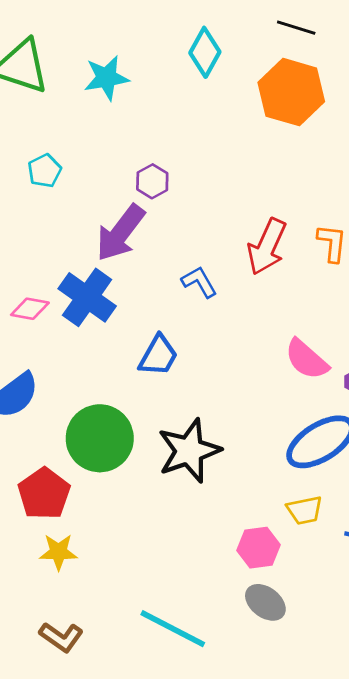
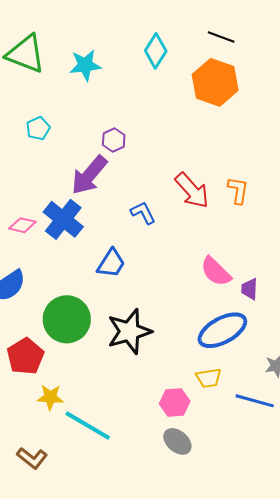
red arrow: (267, 247) -> (192, 190), turned -69
yellow star: (58, 552) -> (50, 397), moved
cyan line: (173, 629) -> (88, 425), moved

